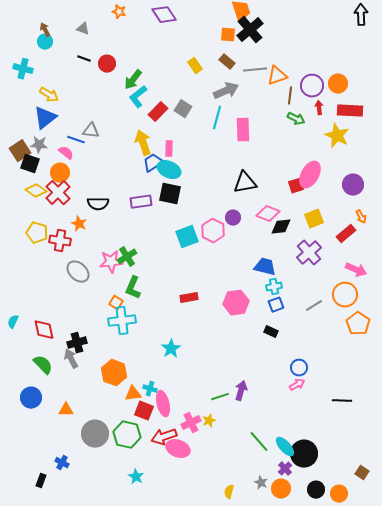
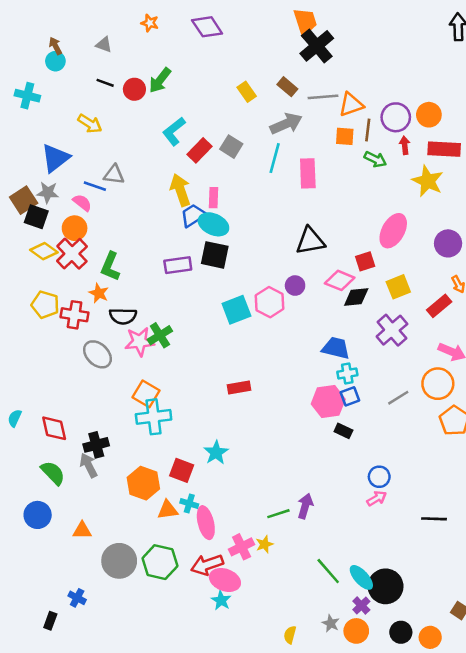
orange square: (228, 35) -> (345, 136), moved
green arrow: (133, 80) -> (160, 80), moved
yellow arrow: (49, 95) -> (90, 124), moved
red square: (296, 186) -> (365, 261), moved
black semicircle: (98, 204) -> (123, 316), moved
green L-shape: (133, 288) -> (110, 266), moved
orange square: (116, 303) -> (146, 394), size x1.5
pink hexagon: (236, 303) -> (328, 402), moved
red square: (144, 411) -> (182, 470), moved
cyan star: (136, 477) -> (221, 600), moved

